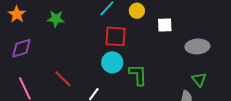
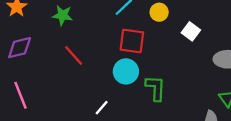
white square: (165, 25) -> (191, 31), turned 35
red line: (63, 79) -> (74, 55), moved

